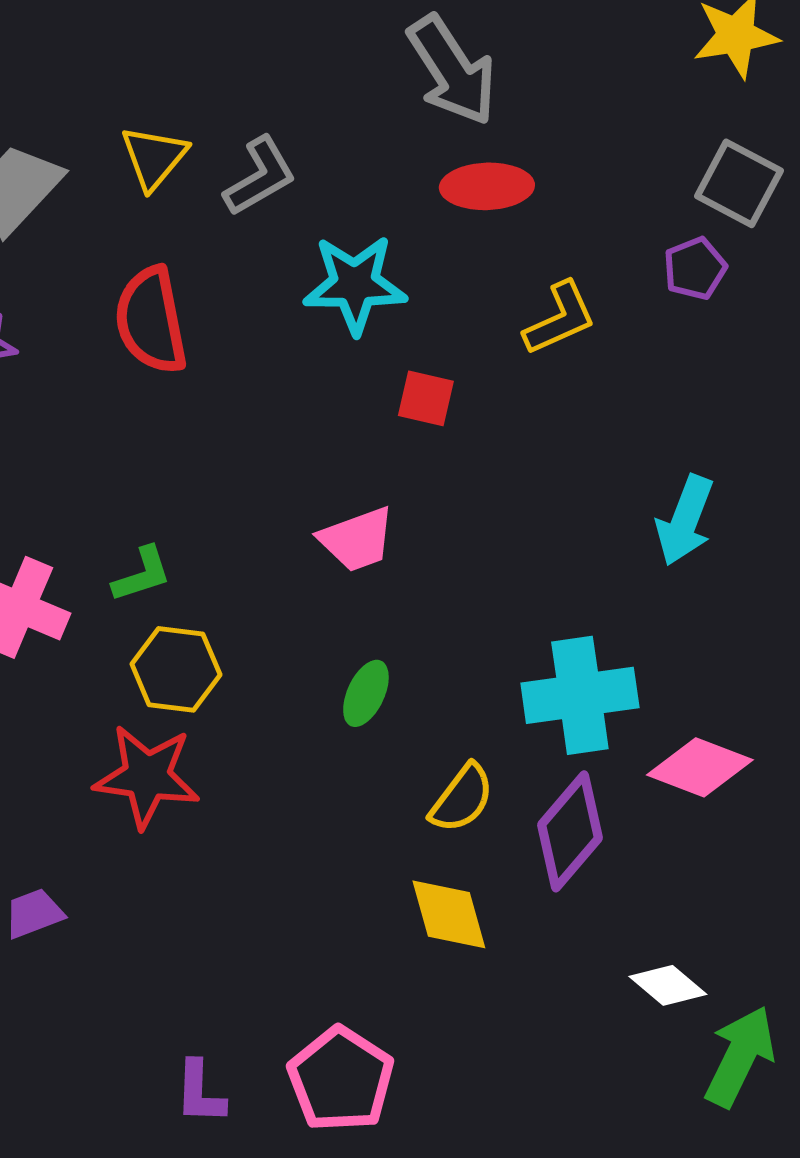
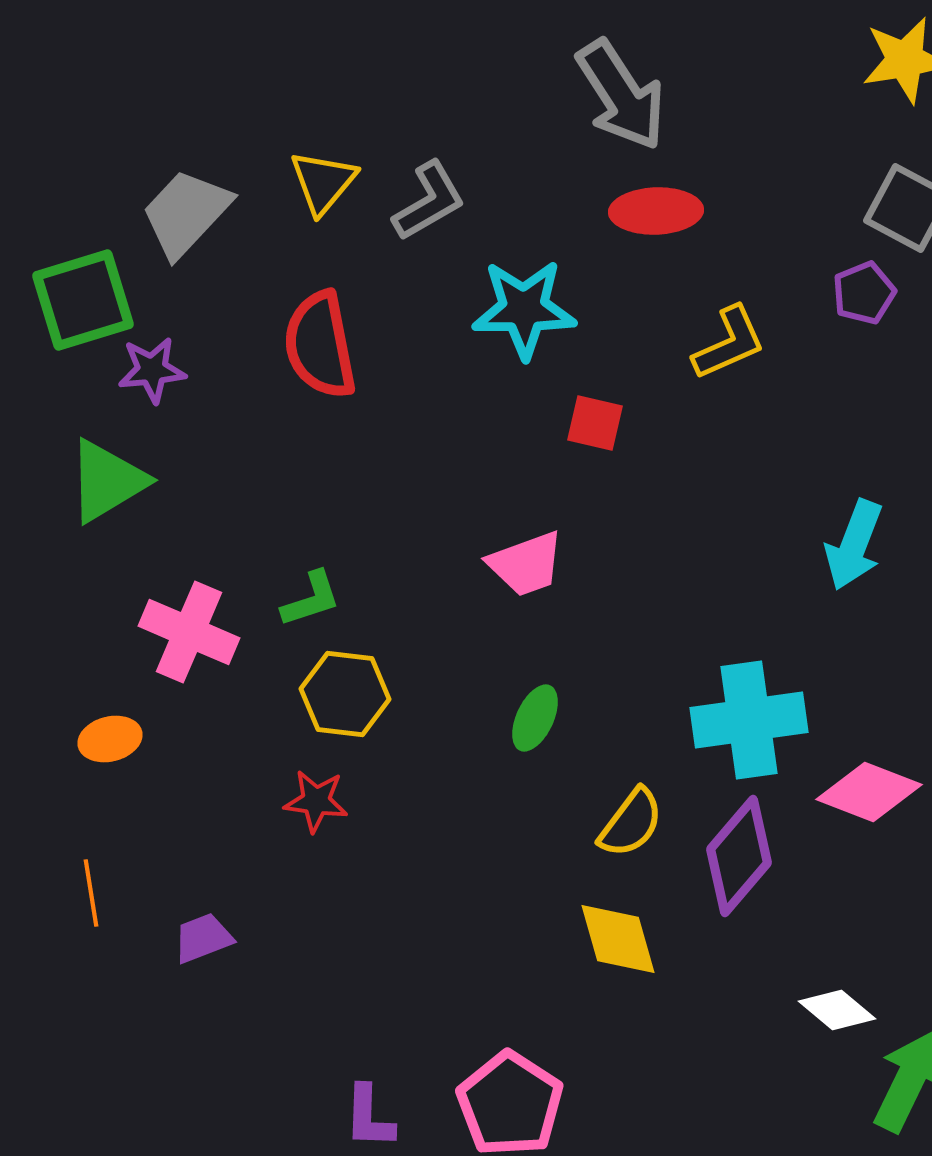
red star: (147, 776) -> (316, 801), size x0.6

